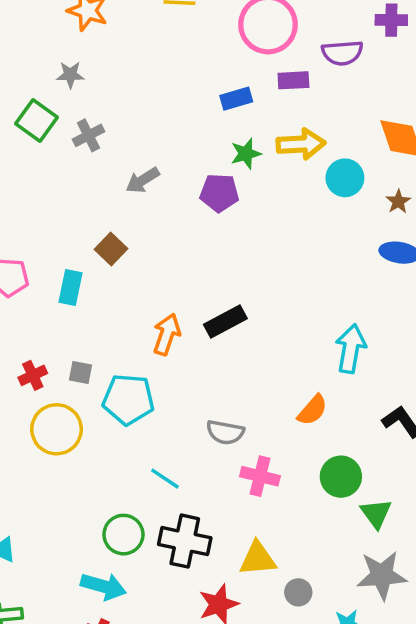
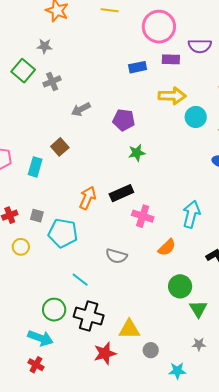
green star: (246, 154) -> (137, 153), moved
yellow circle: (57, 429) -> (21, 247), size x0.6
pink cross: (260, 476) -> (143, 216), moved
gray star: (382, 575) -> (199, 344), size x0.5

